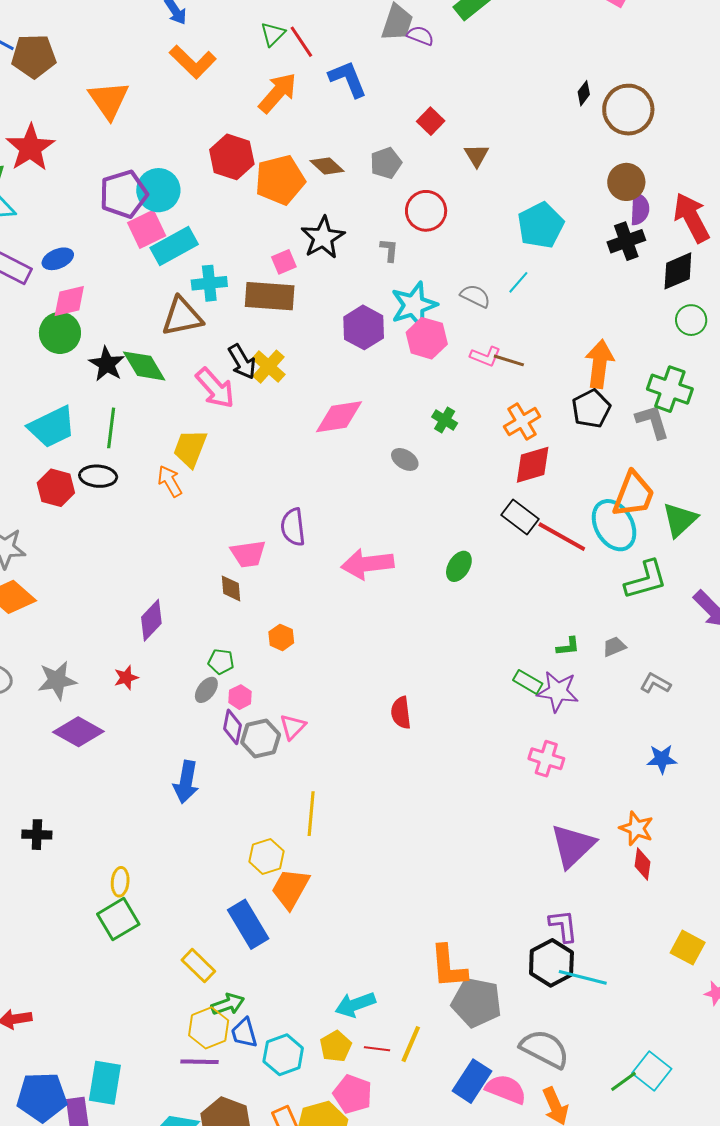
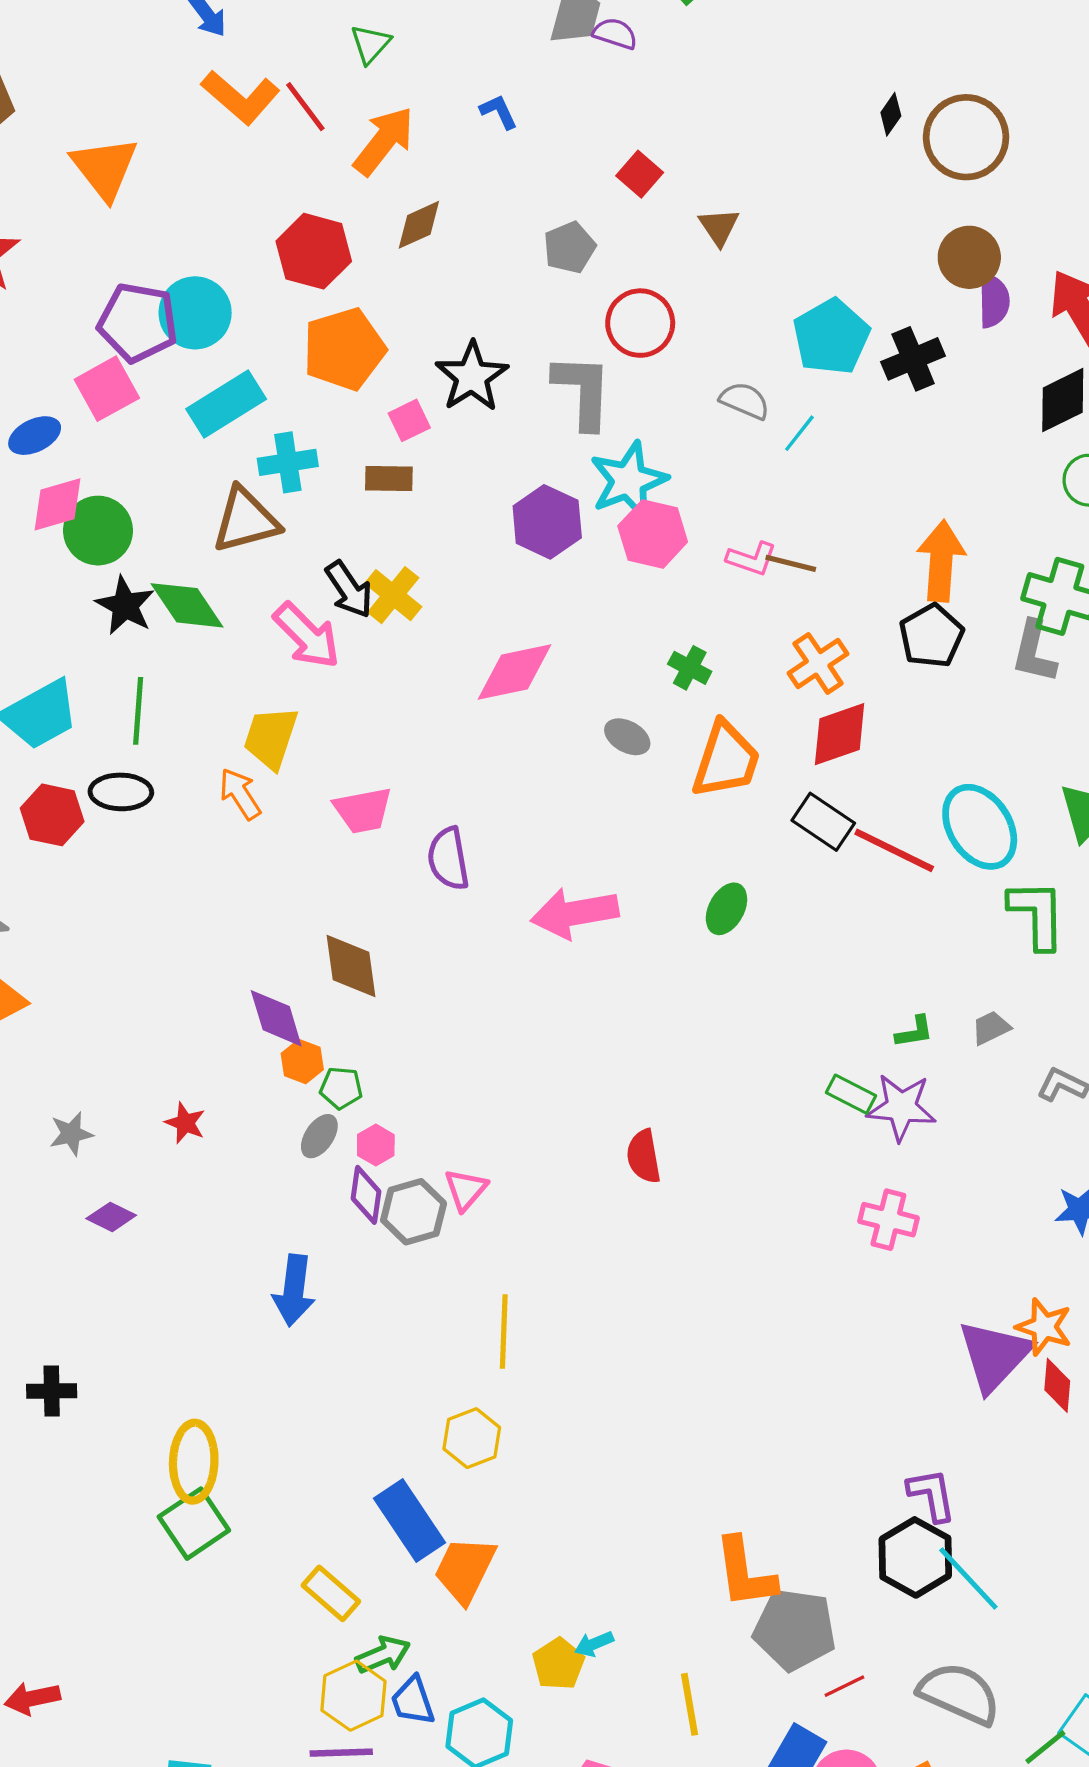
red line: (301, 42) -> (305, 107), moved
blue L-shape: (348, 79) -> (499, 112), size x0.6
brown diamond: (327, 166) -> (419, 225), moved, turned -64
orange pentagon: (280, 180) -> (344, 349), moved
purple pentagon: (124, 194) -> (138, 322), turned 30
pink square: (147, 229) -> (107, 389), moved
black cross: (626, 241) -> (913, 359), moved
gray L-shape: (389, 250) -> (583, 391), size x2.0
brown rectangle: (270, 296) -> (389, 479), size x0.6
gray semicircle: (475, 296) -> (745, 401), moved
green circle: (60, 333) -> (98, 531), moved
gray L-shape: (652, 422) -> (1034, 652), turned -147
orange trapezoid: (634, 494) -> (726, 760), moved
pink trapezoid: (248, 554) -> (363, 810), moved
green L-shape: (646, 580) -> (1037, 914), turned -72
brown diamond: (231, 588) -> (351, 966), size x1.5
purple diamond: (151, 620) -> (276, 1018), moved, turned -57
orange hexagon: (281, 637) -> (302, 1061), moved
red star: (126, 678) -> (185, 1123), turned -30
gray star: (57, 680) -> (71, 1134), size x0.7
purple diamond: (78, 732) -> (111, 1217), size x0.6
purple triangle: (573, 846) -> (994, 1356), moved
yellow hexagon: (267, 856) -> (472, 1438), moved
yellow ellipse: (120, 882) -> (194, 1462), size x1.6
orange trapezoid: (290, 889) -> (465, 1570), moved
cyan line: (583, 977) -> (968, 1579), turned 36
cyan arrow: (355, 1005) -> (594, 1644), size x0.6
yellow line: (411, 1044) -> (690, 1704), turned -30
yellow pentagon: (336, 1046) -> (558, 1664), moved
red line: (377, 1049) -> (844, 1686), moved, turned -30
gray semicircle: (545, 1049) -> (959, 1694), moved

